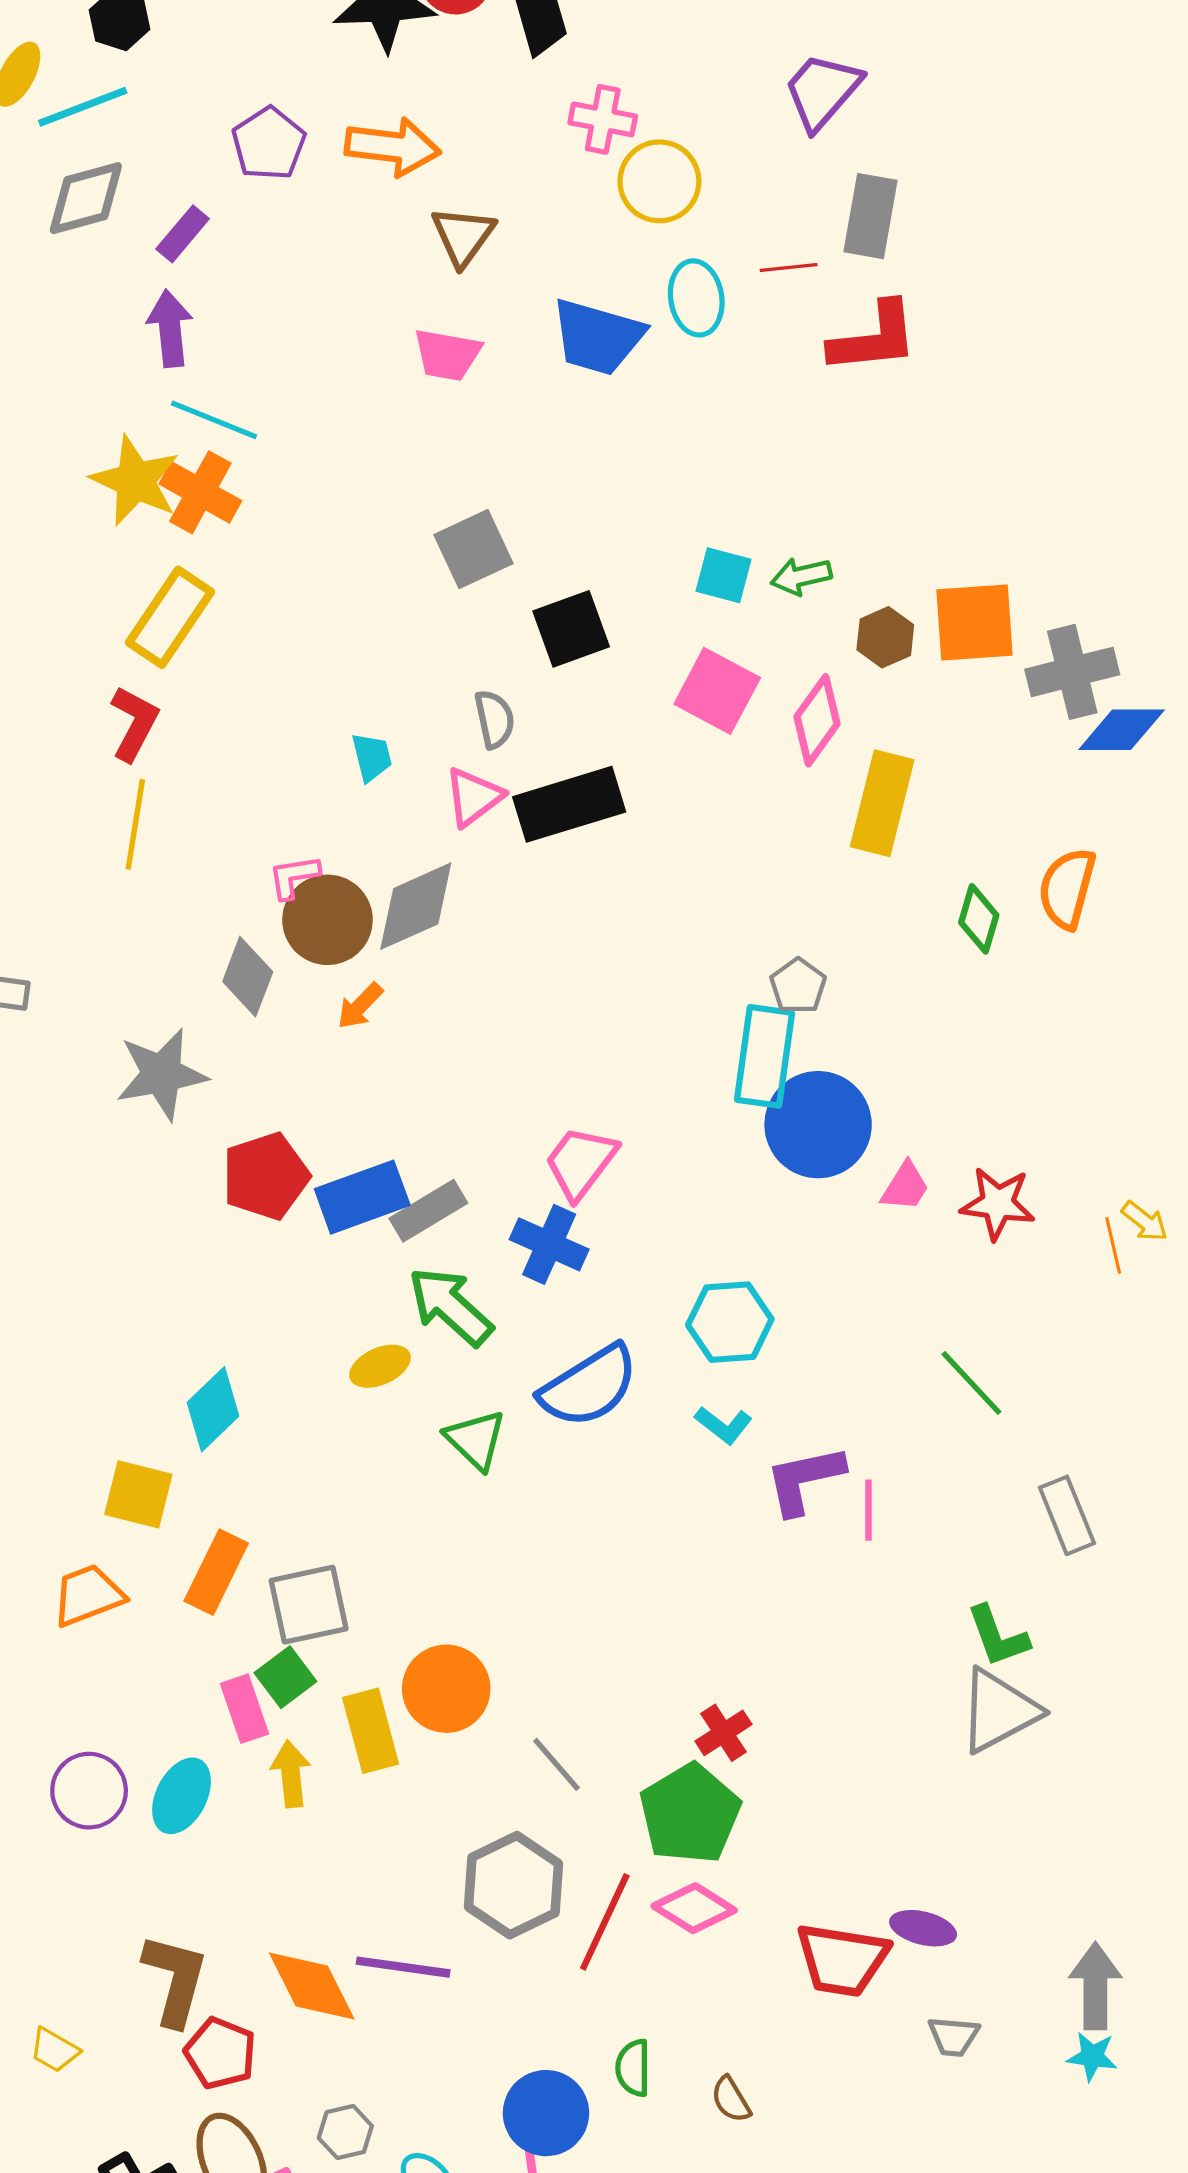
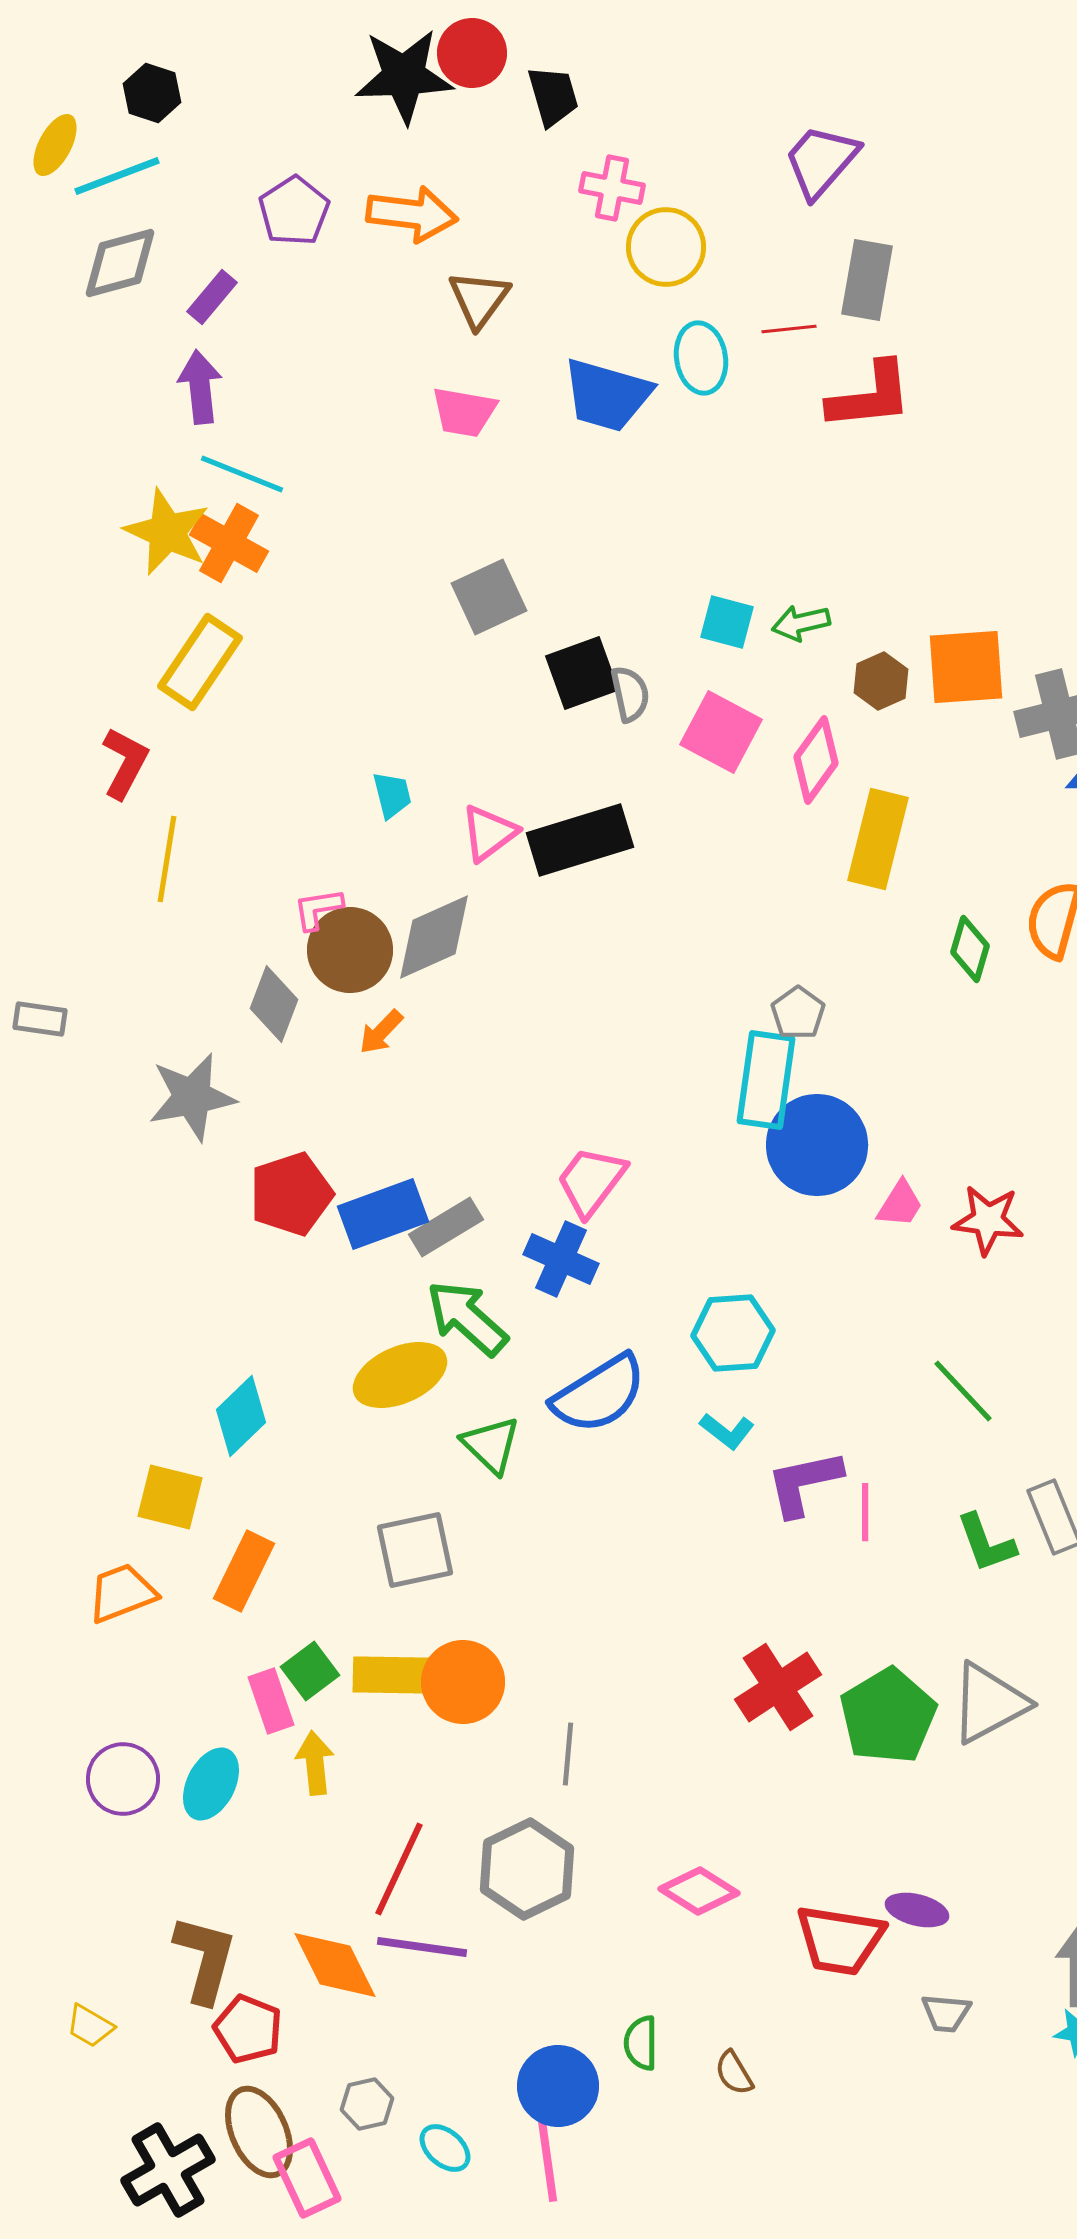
gray semicircle: (495, 719) -> (630, 694), moved
red L-shape: (134, 723) -> (125, 763), moved
yellow ellipse: (380, 1366) -> (400, 1375), size x1.6
gray square: (309, 1605) -> (415, 1550), moved
green L-shape: (998, 1636) -> (986, 1543), moved
yellow rectangle: (371, 1731) -> (391, 1675), moved, turned -74
red cross: (724, 1733) -> (778, 1687), moved, size x1.6
gray line: (556, 1764) -> (568, 1754), turned 46
green pentagon: (690, 1814) -> (888, 1716), moved
red line: (605, 1922) -> (399, 1869), moved

